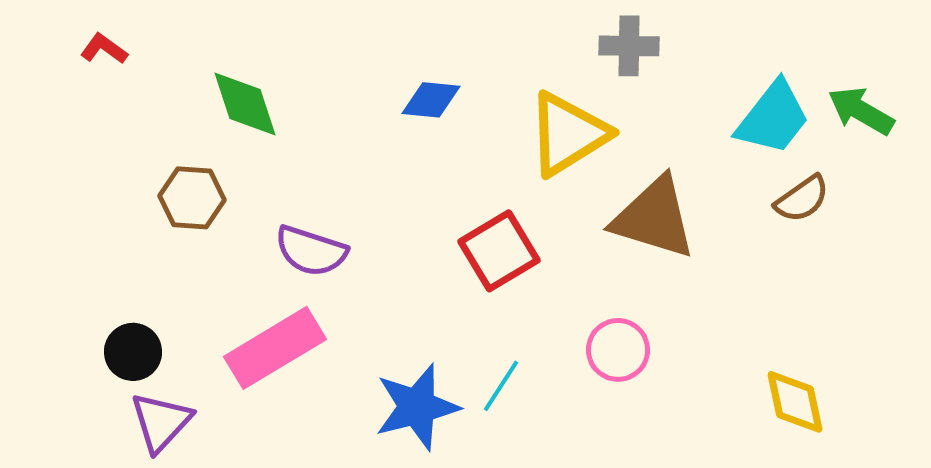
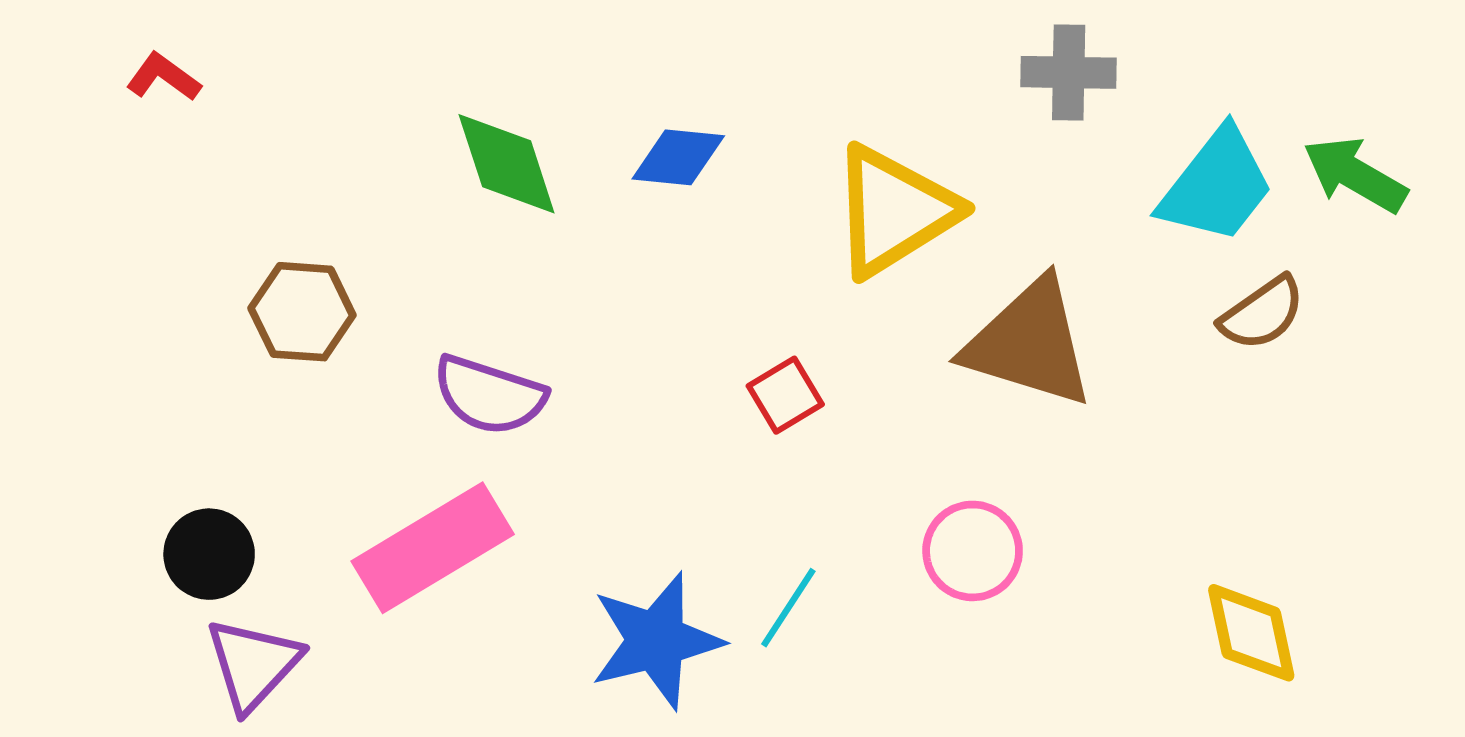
gray cross: (629, 46) -> (1069, 72), moved
green diamond: (245, 104) -> (507, 164), moved
red square: (499, 251) -> (785, 395), size x0.6

